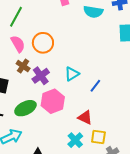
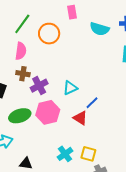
orange circle: (43, 43) -> (49, 34), moved
pink semicircle: (18, 44) -> (21, 51), turned 30
brown cross: (23, 66) -> (23, 74), turned -32
red triangle: (85, 117) -> (80, 118), moved

